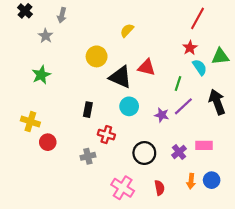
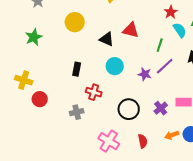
yellow circle: (97, 56) -> (75, 22), moved
black triangle: (120, 77) -> (107, 39), size x0.7
orange arrow: (191, 181) -> (172, 135), turned 64

